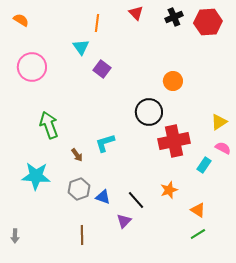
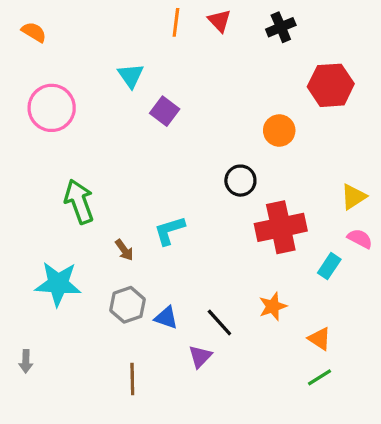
red hexagon: (208, 22) -> (331, 85), moved
orange line: (97, 23) -> (176, 22), moved
black circle: (149, 112) -> (240, 181), size x0.7
gray arrow: (15, 236) -> (26, 361), moved

